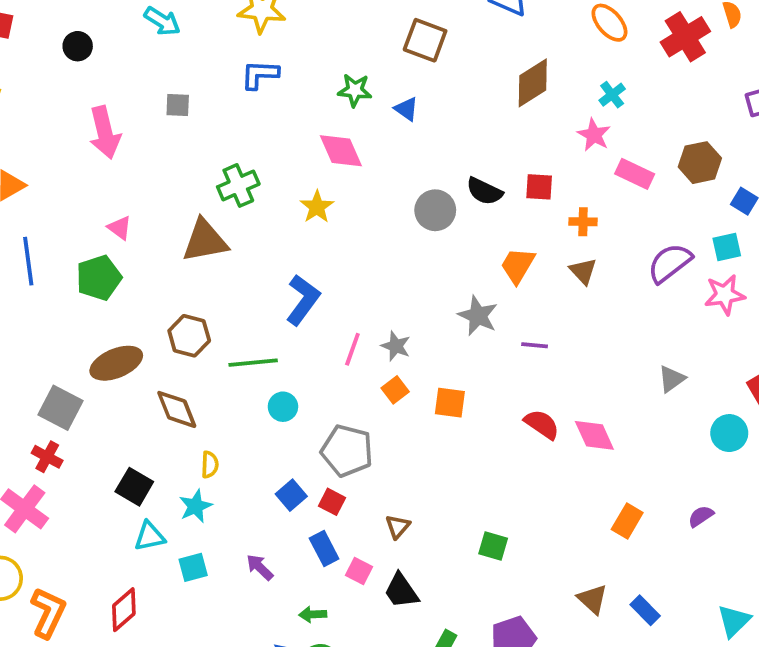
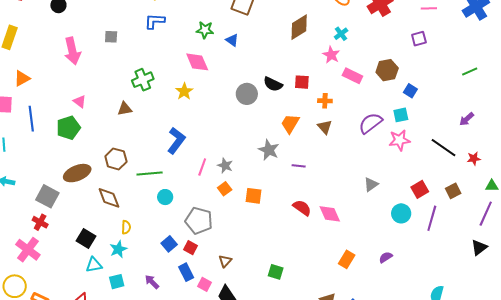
brown triangle: (205, 241) -> (125, 109), size x0.6

